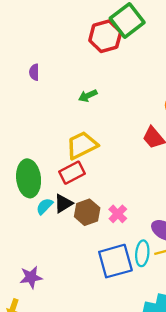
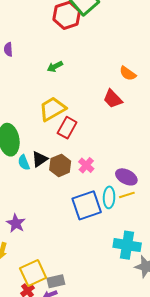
red rectangle: (72, 173) -> (67, 128), moved, turned -30
cyan semicircle: (45, 206) -> (24, 162), turned -63
purple star: (31, 277) -> (16, 223), turned -30

